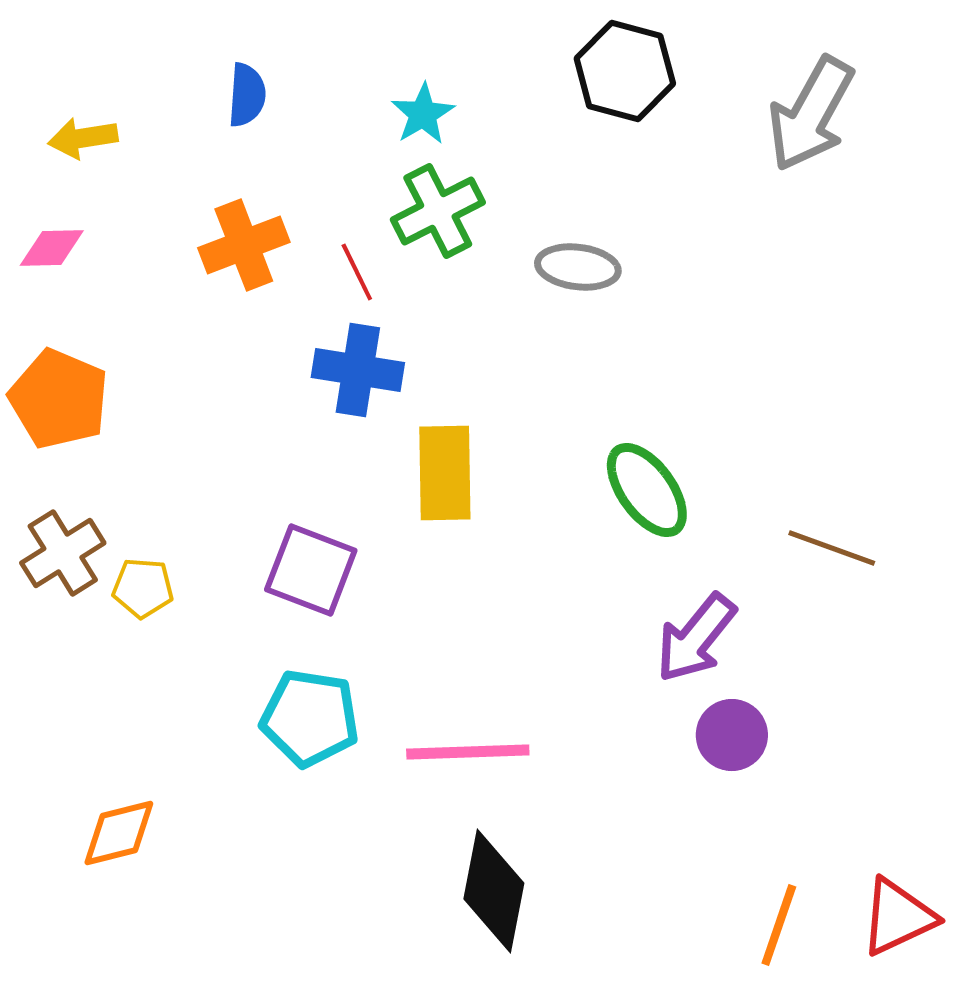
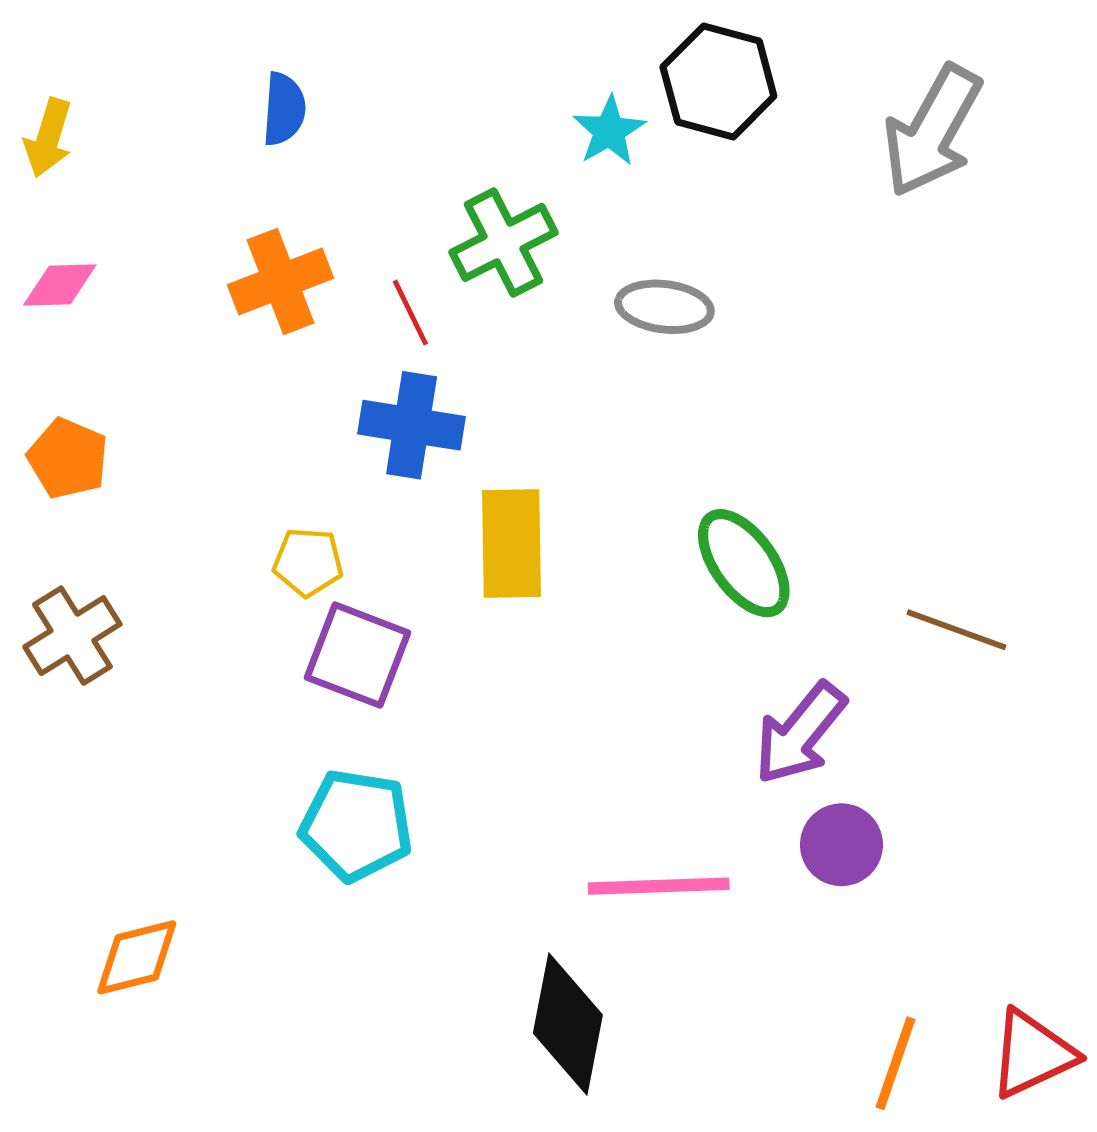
cyan star: (423, 114) -> (609, 131), moved
yellow arrow: (83, 138) -> (48, 138), moved, turned -64
orange pentagon: (59, 399) -> (68, 459), size x0.7
yellow pentagon: (143, 588) -> (308, 562), moved
pink line: (468, 752) -> (659, 886), moved

